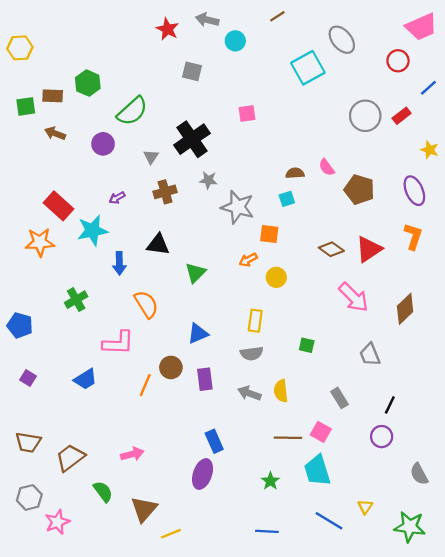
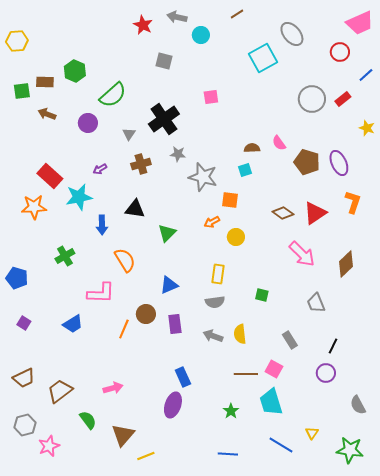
purple ellipse: (414, 191) -> (339, 163), moved
brown trapezoid: (28, 442) -> (24, 378), turned -35

